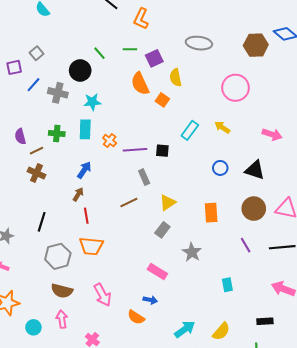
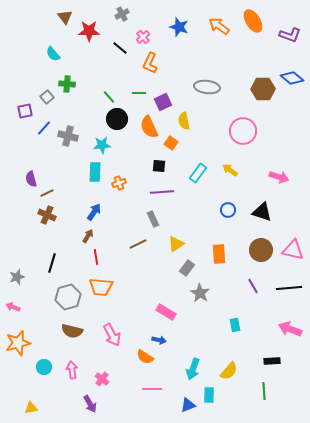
black circle: (80, 70) -> (117, 119), moved
green cross: (57, 133) -> (67, 84), moved
orange cross: (110, 141) -> (119, 183), turned 32
purple line: (135, 150) -> (162, 192), moved
black square: (162, 151) -> (159, 166), moved
gray rectangle: (162, 230) -> (187, 268), moved
pink arrow: (62, 319) -> (72, 370), moved
cyan arrow: (185, 329) -> (193, 369), turned 145

